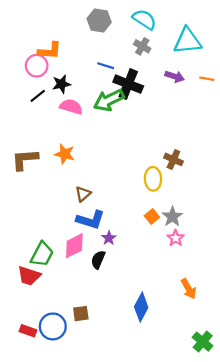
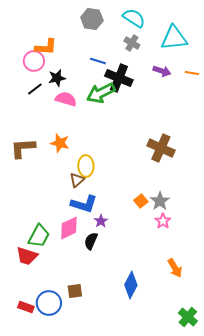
brown cross: (173, 159) -> (161, 148), size x1.5
yellow ellipse: (153, 179) -> (86, 166), moved

